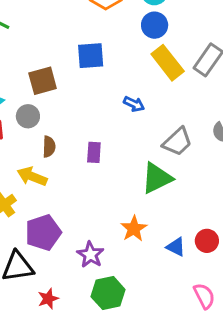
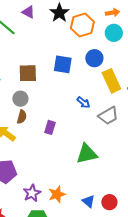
blue circle: (155, 25) -> (94, 58), moved
gray circle: (28, 116) -> (20, 99), moved
gray trapezoid: (177, 142) -> (108, 116), moved
orange star: (134, 229) -> (57, 194), moved

